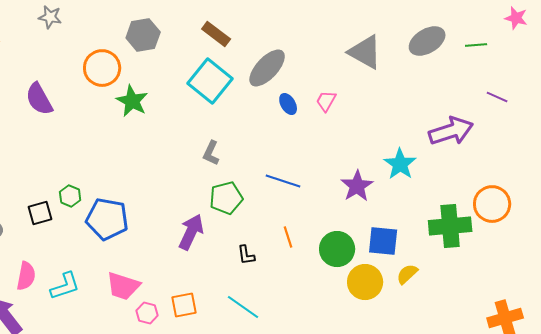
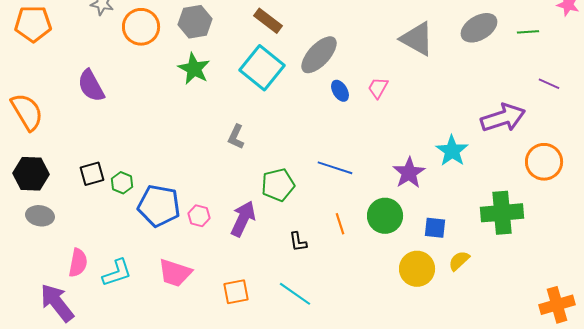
orange circle: (102, 68) -> (141, 27), moved
green star: (132, 101) -> (194, 69), moved
gray L-shape: (211, 153) -> (236, 137), moved
orange circle: (492, 204) -> (544, 162), moved
black square: (40, 213) -> (92, 174), moved
blue square: (383, 241) -> (435, 228), size x0.7
green circle: (337, 249) -> (385, 216), moved
pink hexagon: (147, 313) -> (199, 216), moved

